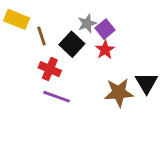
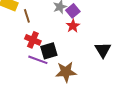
black square: (72, 44) -> (49, 51), moved, turned 30
brown star: (119, 93) -> (66, 72), moved

